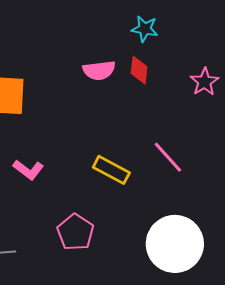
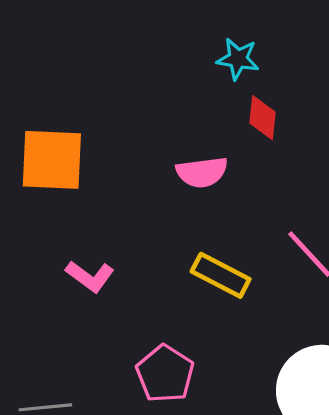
cyan star: (145, 29) -> (238, 59), moved
pink semicircle: (99, 70) -> (202, 172), moved

